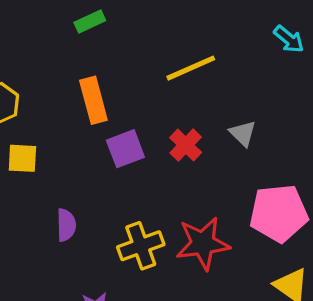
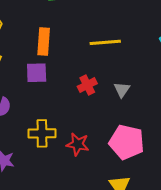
purple square: (125, 149) -> (37, 73), moved
red star: (203, 243) -> (78, 144), size x0.7

